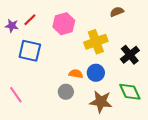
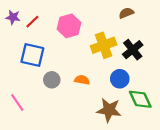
purple star: (12, 26) -> (13, 17), moved
black cross: (130, 55) -> (133, 50), moved
blue circle: (96, 73) -> (120, 79), moved
gray circle: (66, 92) -> (52, 80), moved

